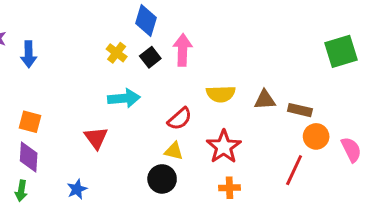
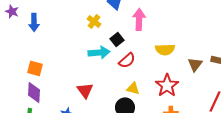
black square: (150, 57) -> (117, 39), moved
brown triangle: (265, 100) -> (195, 64), moved, turned -49
red semicircle: (180, 119) -> (127, 60), moved
red triangle: (96, 138) -> (85, 90), moved

